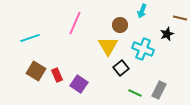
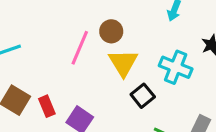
pink line: (75, 23) -> (80, 48), moved
brown circle: (120, 25) -> (111, 31), moved

